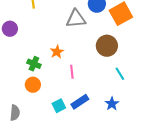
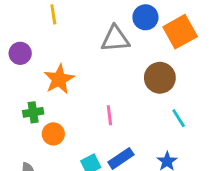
orange star: (57, 52) -> (59, 79), moved, size x1.5
green cross: (34, 64) -> (33, 112), moved, turned -32

